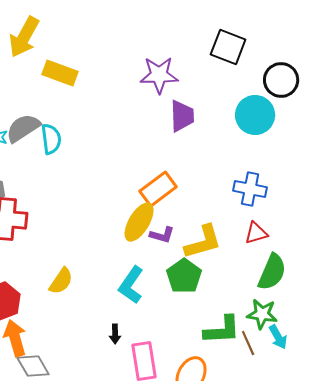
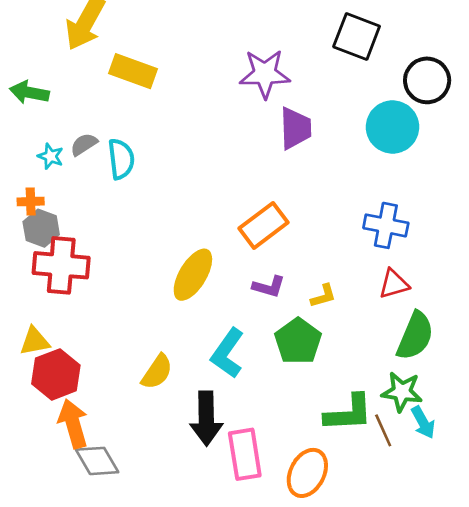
gray semicircle: (23, 128) -> (84, 144), size x0.6
yellow ellipse: (139, 222) -> (193, 275), moved
yellow L-shape: (203, 242) -> (323, 296), size x0.5
yellow semicircle: (61, 281) -> (157, 372), moved
black arrow: (115, 334) -> (206, 418), size x2.0

